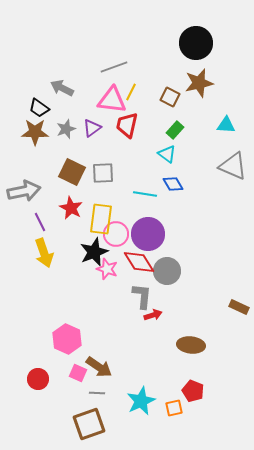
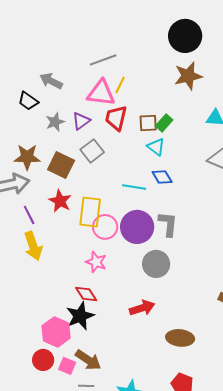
brown square: (170, 97) -> (148, 123), moved, turned -30
brown star: (35, 132) -> (27, 157), moved
gray square: (103, 173) -> (92, 151), moved, turned -35
black star: (94, 252) -> (80, 316), moved
red diamond: (139, 262) -> (86, 294), moved, size x0.7
gray L-shape: (142, 296) -> (168, 224), moved
red arrow: (153, 315) -> (142, 308), size x1.4
red circle: (38, 379) -> (43, 360), moved

